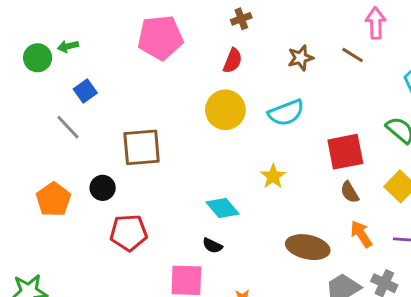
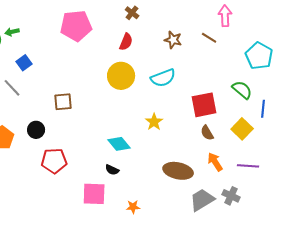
brown cross: (241, 19) -> (132, 13), turned -32
brown star: (301, 58) -> (173, 40), turned 30
brown square: (142, 147) -> (63, 102), size x0.7

